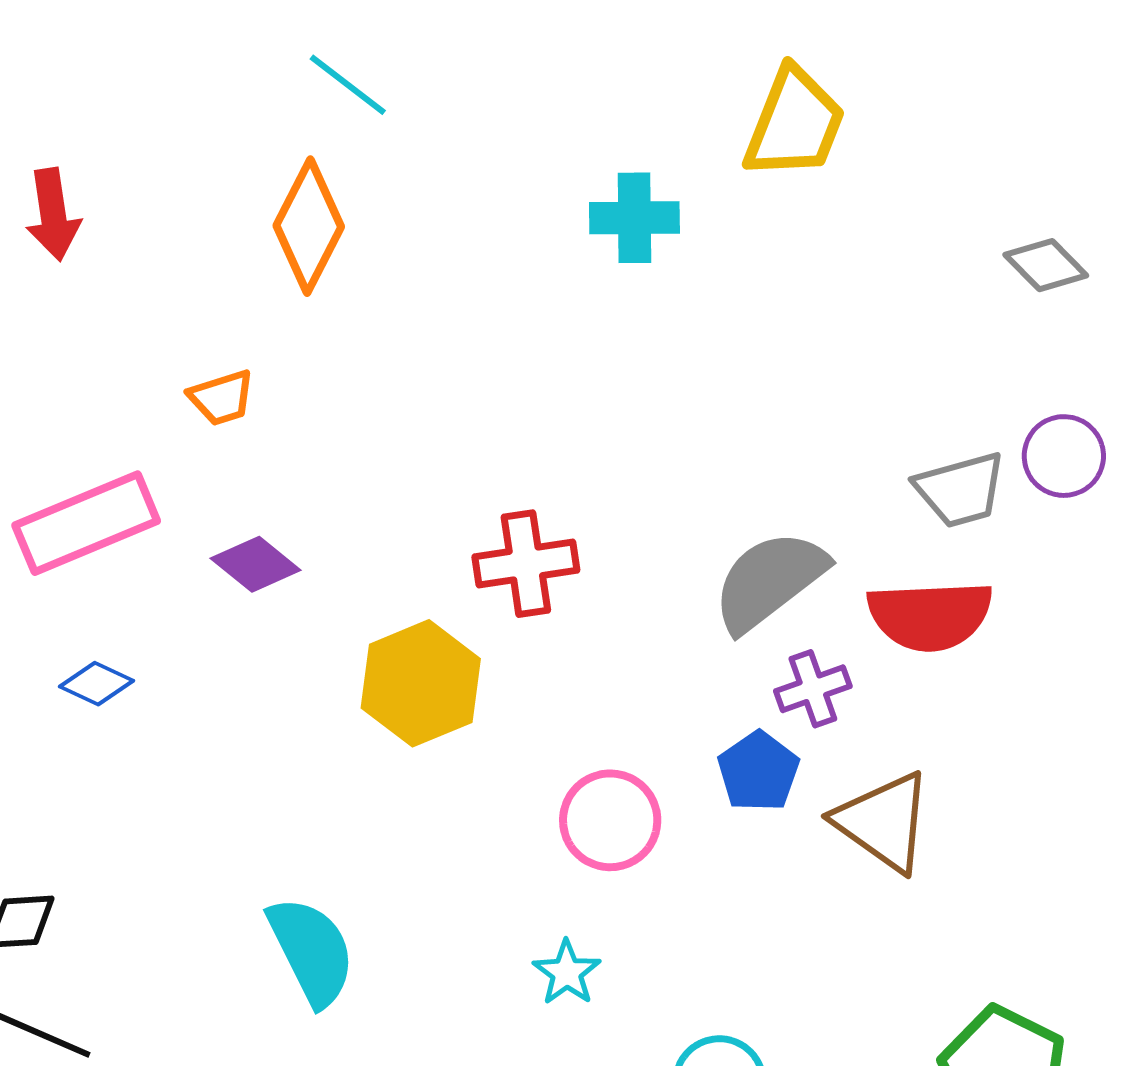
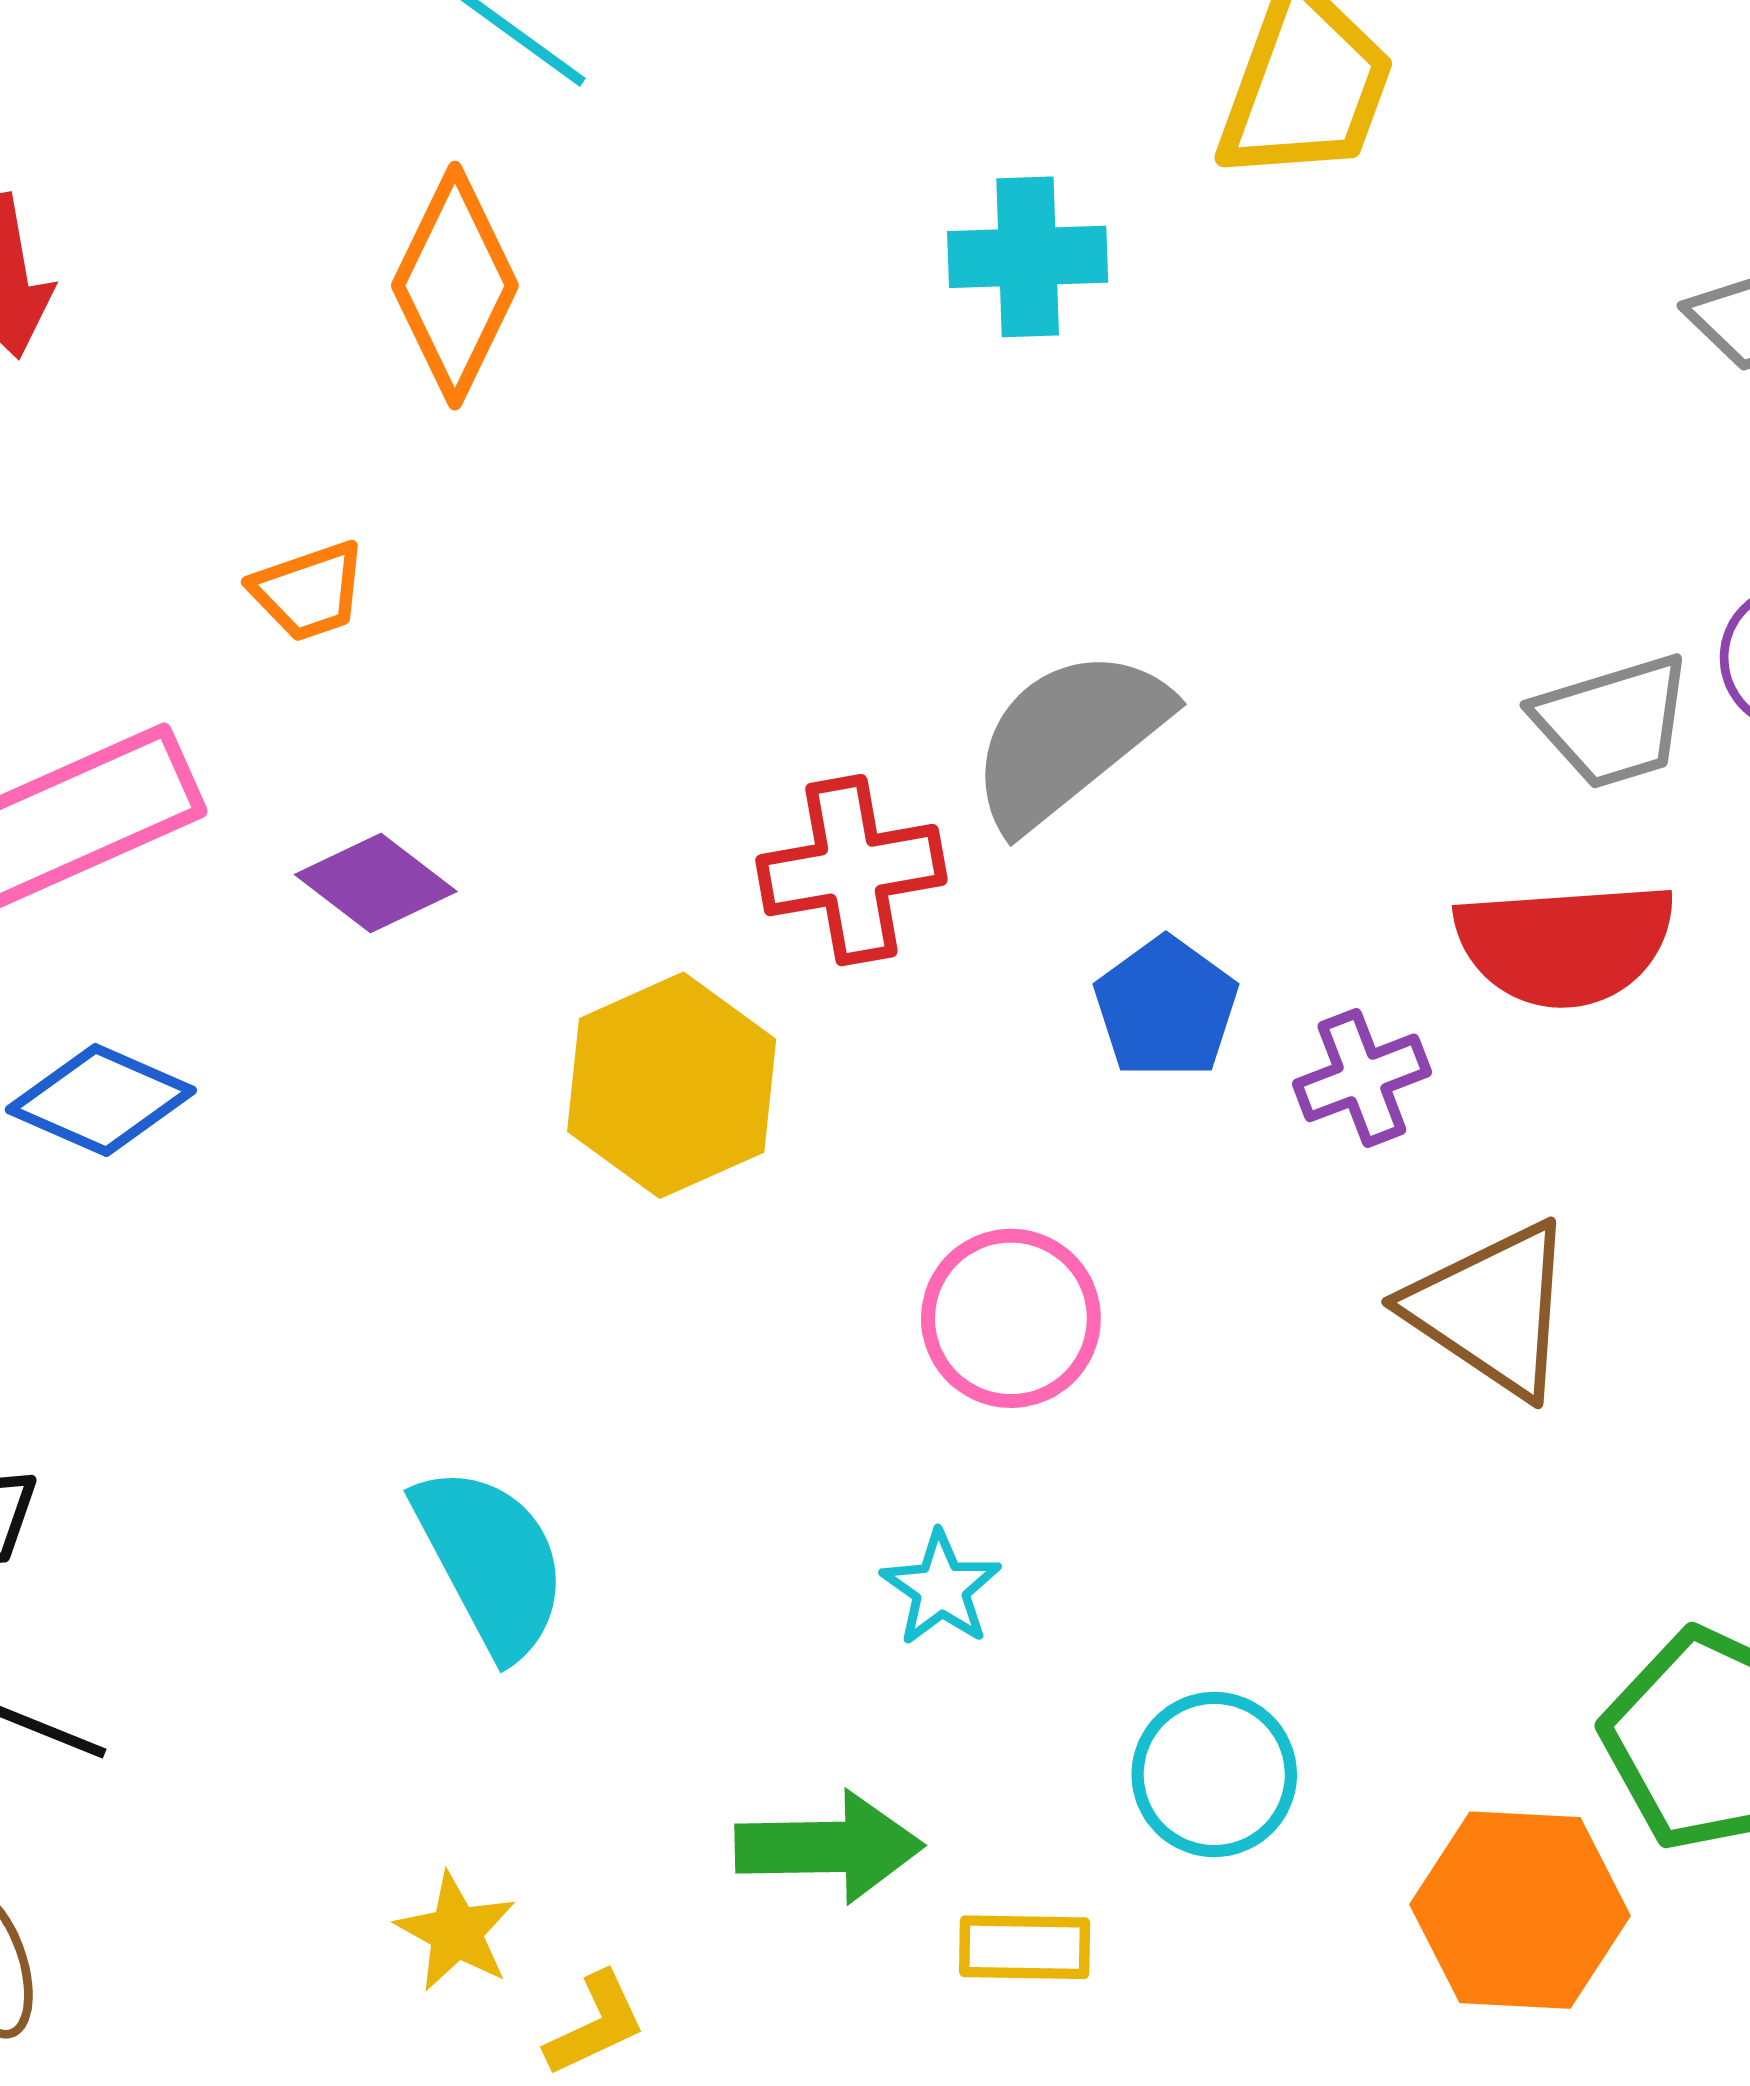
gray semicircle: (769, 581) -> (1069, 738), moved
blue diamond: (96, 684) -> (101, 1100), size x1.4
blue pentagon: (758, 771) -> (1166, 1008), moved

